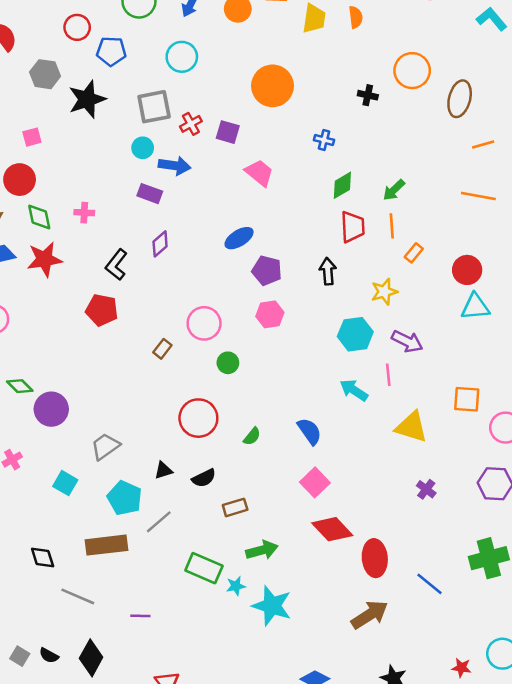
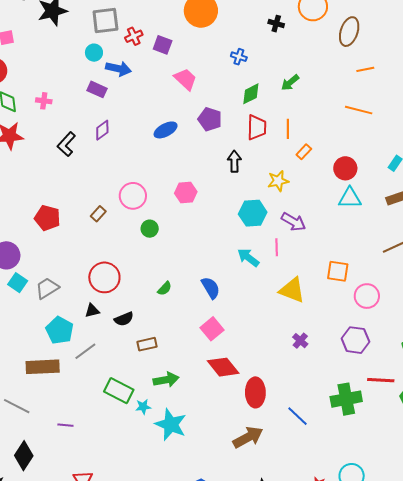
green arrow: (394, 190) -> (290, 83), moved
purple pentagon: (267, 271) -> (210, 119), moved
red pentagon: (102, 310) -> (47, 218), moved
red circle: (198, 418) -> (104, 277), moved
cyan square: (65, 483) -> (18, 283), moved

